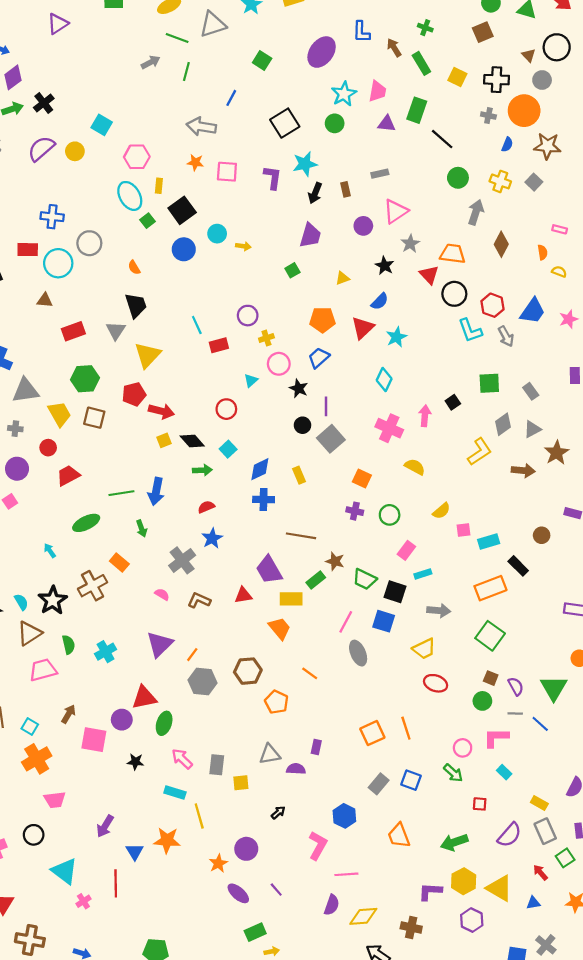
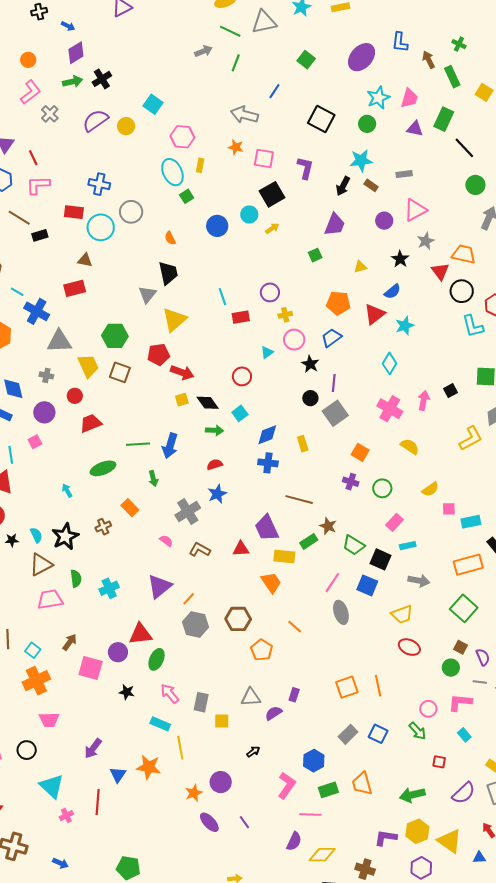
black square: (285, 123) -> (321, 119), turned -36
cyan star: (305, 164) -> (361, 160), moved
brown rectangle: (345, 189) -> (371, 185), turned -48
black square: (182, 210) -> (272, 194), moved
yellow arrow: (243, 246) -> (272, 228), turned -48
red rectangle: (73, 331) -> (75, 288), moved
brown cross: (93, 586) -> (103, 527), size x0.6
purple semicircle: (296, 769) -> (273, 713), turned -42
green rectangle: (255, 932) -> (328, 790), moved

